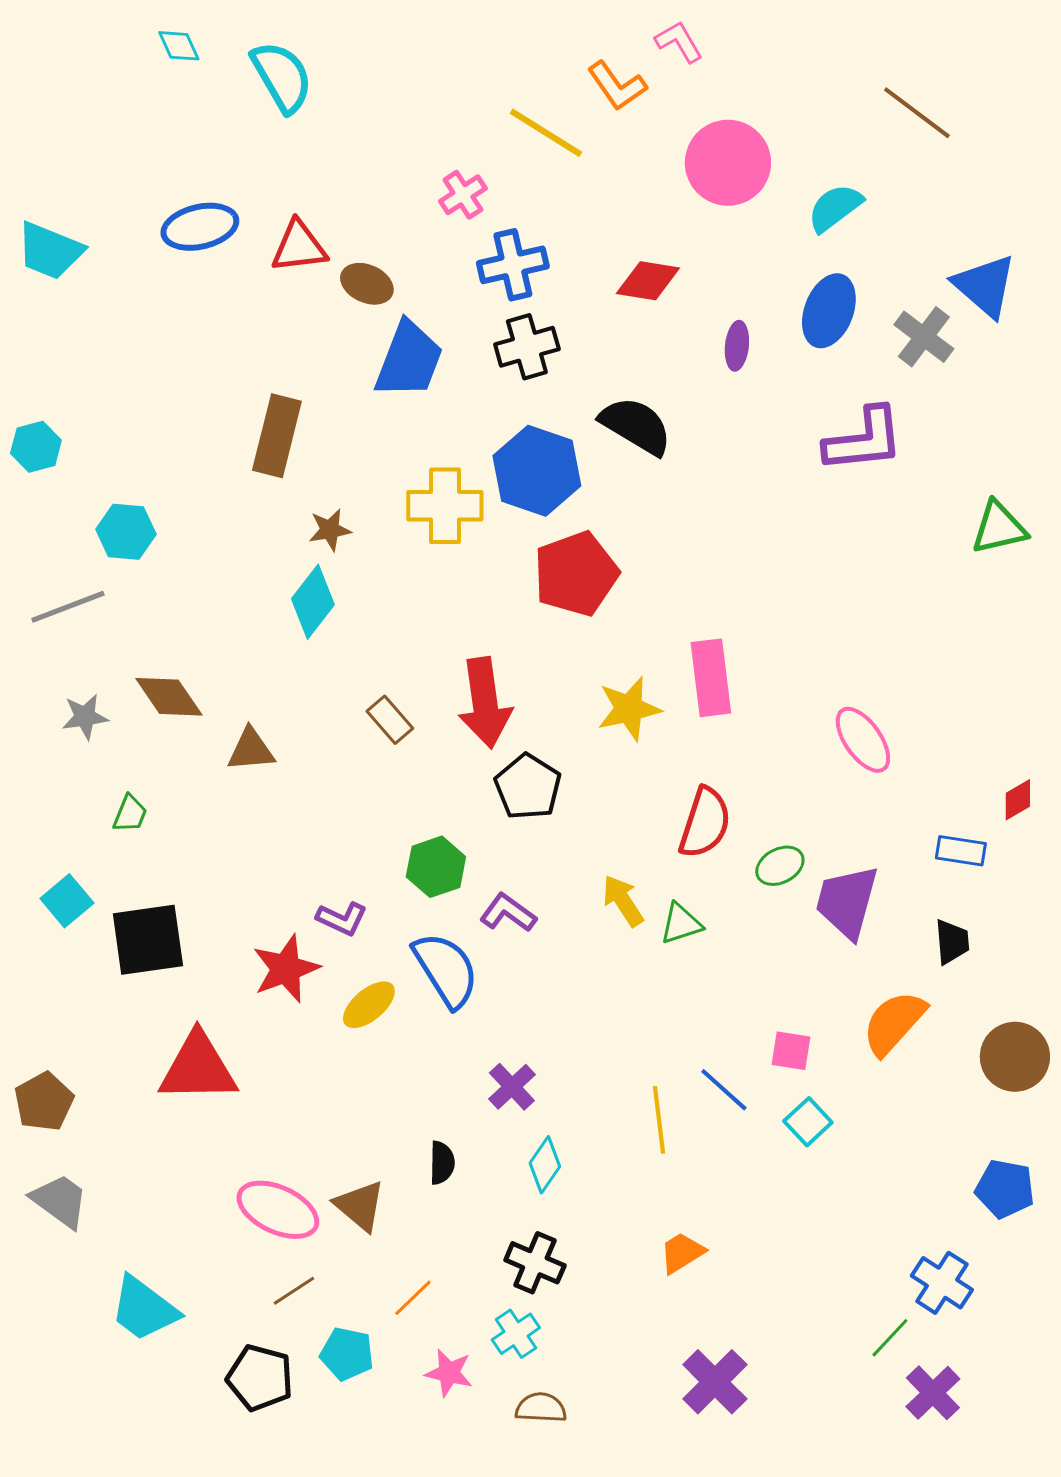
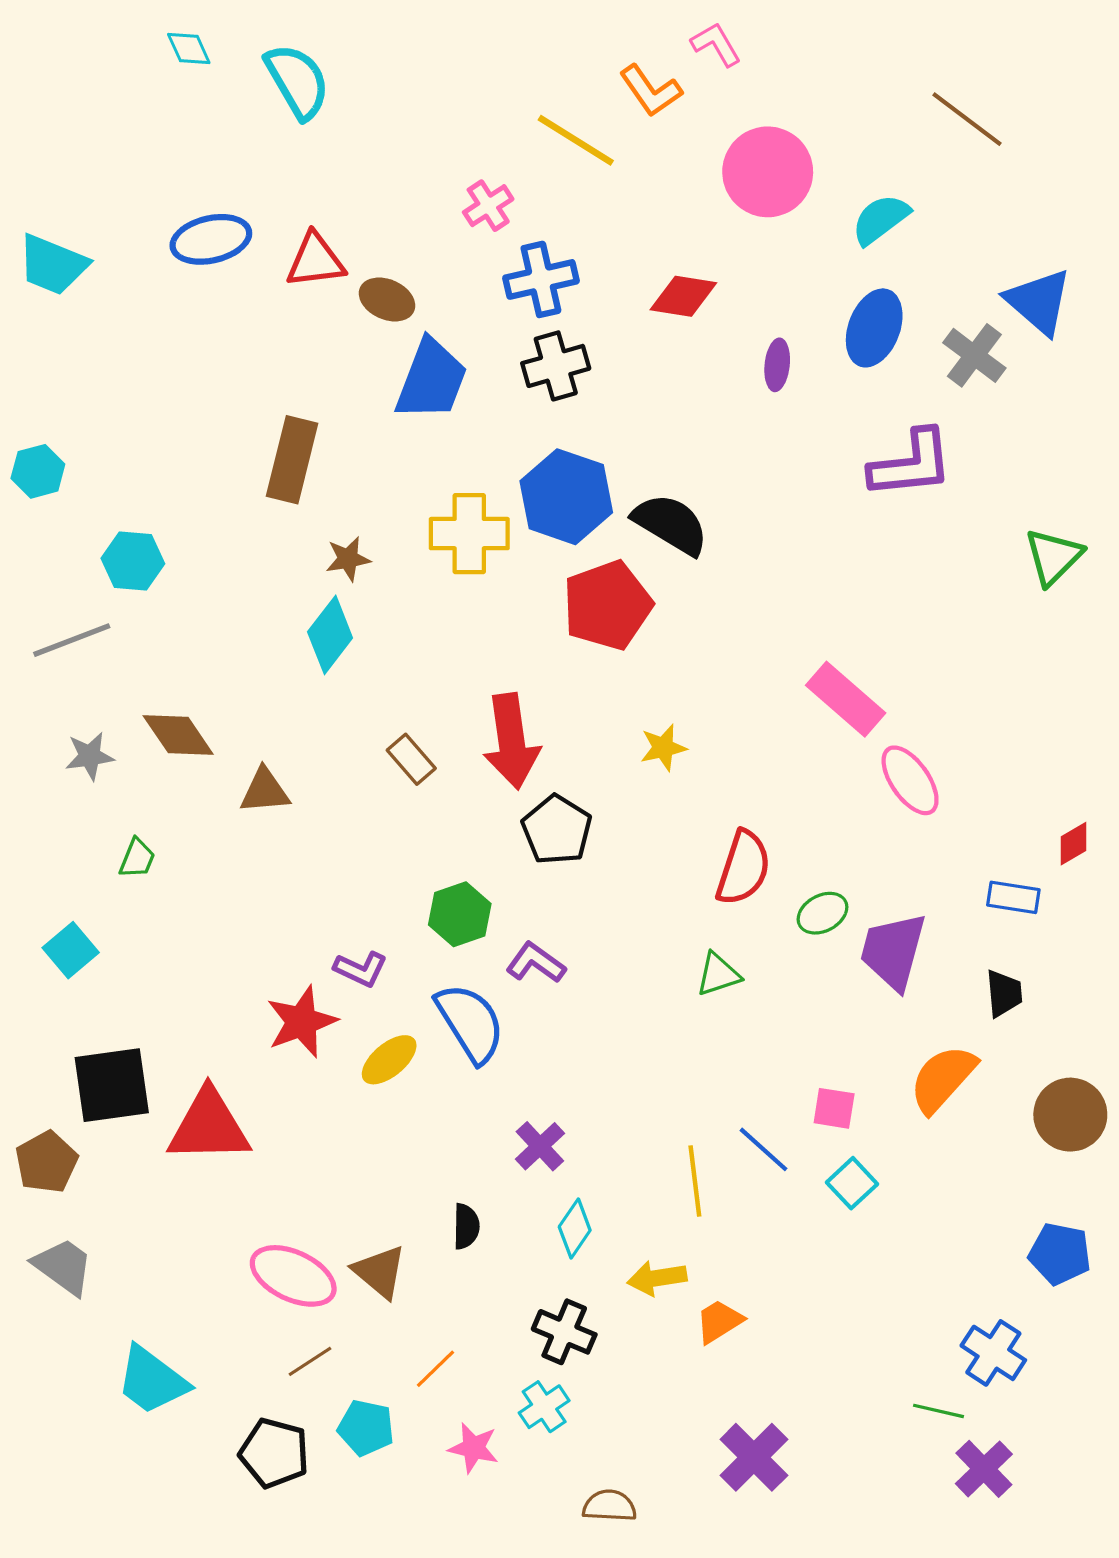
black semicircle: (636, 426) -> (671, 524), moved
green triangle: (999, 528) -> (1053, 557), turned -32
pink rectangle: (711, 678) -> (846, 699), moved, turned -42
yellow star: (629, 709) -> (663, 748), size x0.7
yellow arrow: (623, 901) -> (657, 1278), moved, turned -66
black square: (148, 940) -> (112, 1085), moved
green line: (890, 1338) -> (939, 1411), turned 60
brown semicircle: (541, 1408) -> (610, 1506), moved

